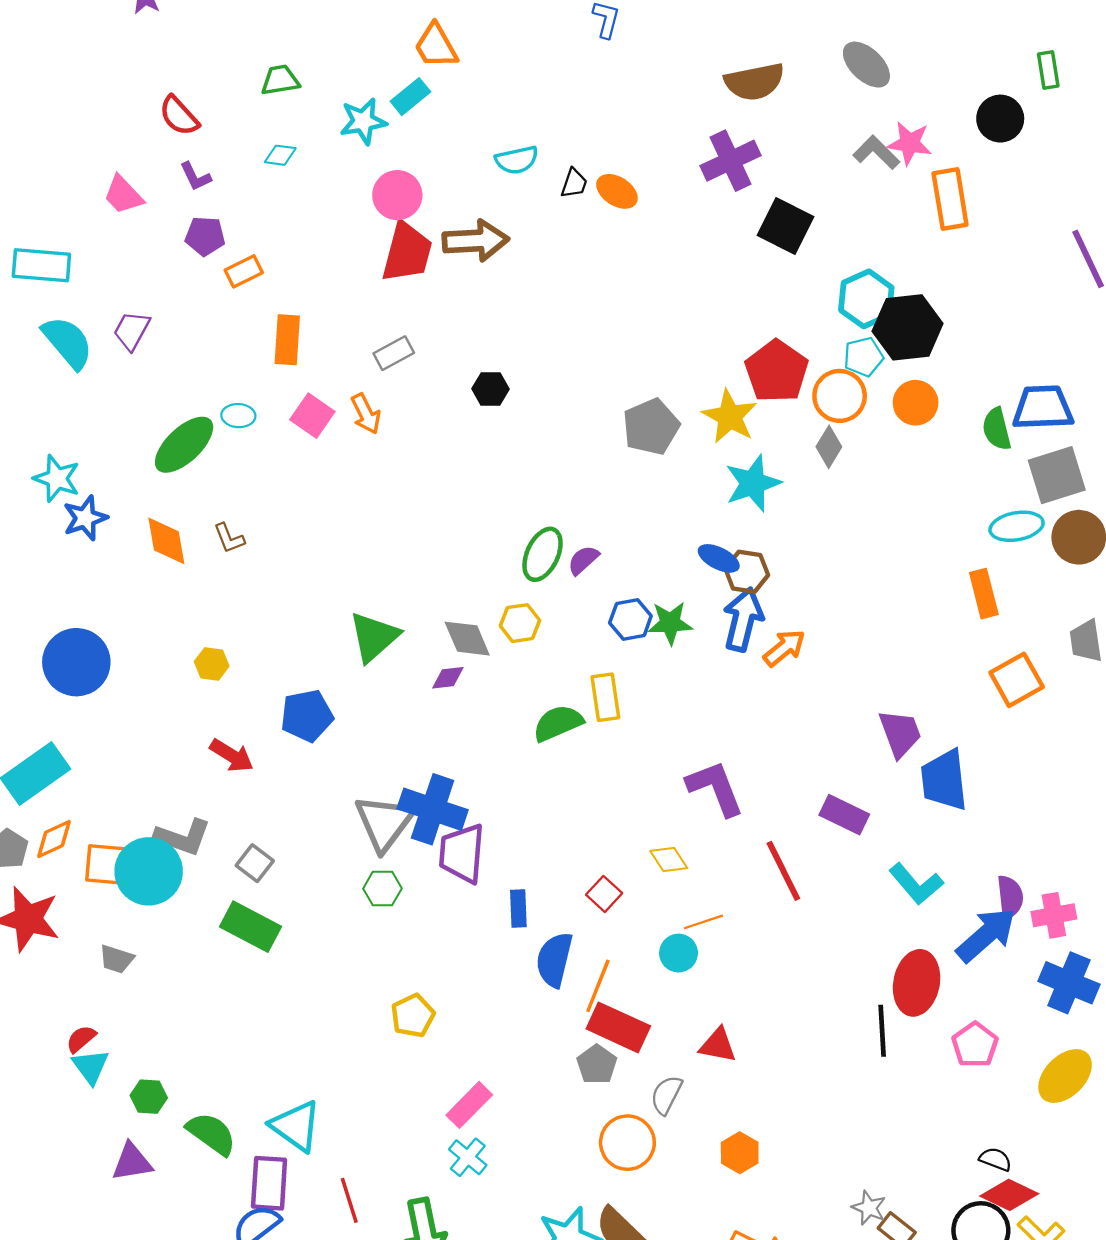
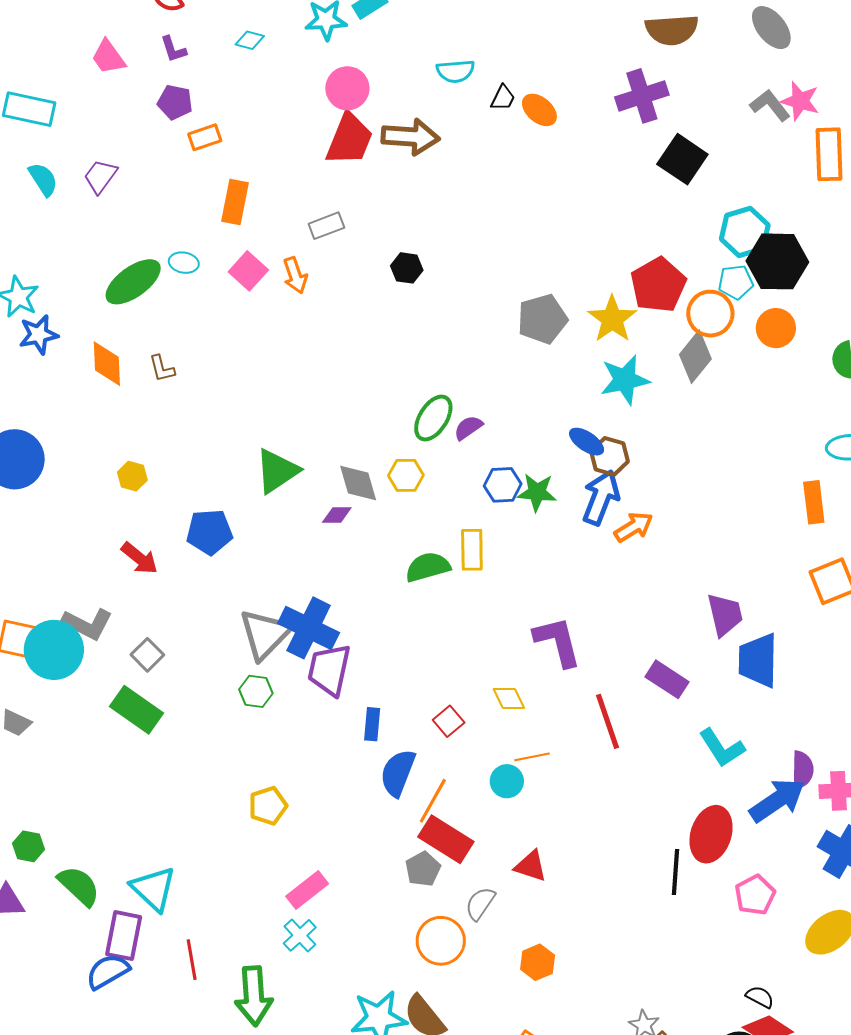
cyan semicircle: (68, 342) -> (43, 179), size x0.7
gray diamond: (829, 447) -> (695, 357), size x1.4

